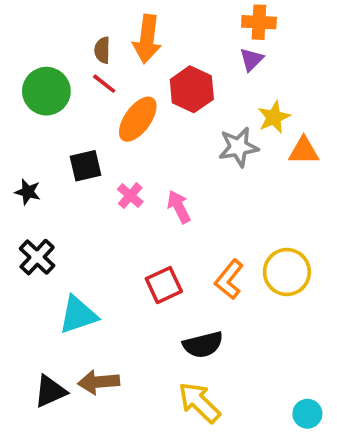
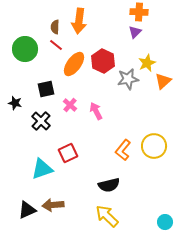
red hexagon: (192, 89) -> (103, 61), moved
orange triangle: (304, 151) -> (163, 81), turned -42
black cross: (37, 257) -> (41, 121), moved
red square: (164, 285) -> (68, 153), moved

